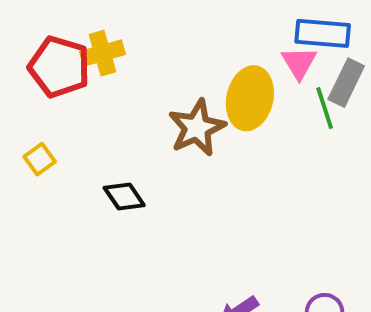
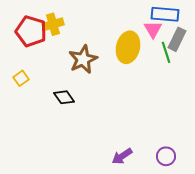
brown star: (197, 128) -> (83, 59), moved

